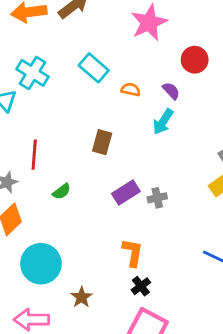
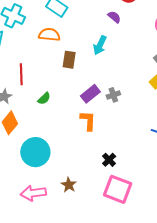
orange semicircle: (131, 90) -> (49, 35), moved, size x1.5
cyan arrow: (163, 122) -> (100, 45), moved
orange L-shape: (133, 253) -> (88, 121), moved
brown star: (82, 297) -> (69, 185), moved

